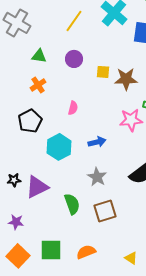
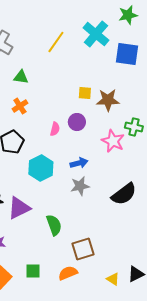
purple circle: (74, 59) -> (77, 122), moved
pink star: (131, 120) -> (113, 141), turned 30
gray star: (97, 177) -> (80, 186), moved, turned 30
brown square: (105, 211) -> (83, 249), moved
green square: (51, 250) -> (33, 271), size x0.7

